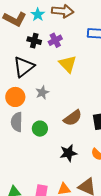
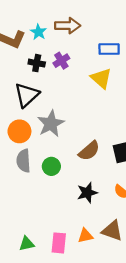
yellow triangle: (68, 64) -> (101, 78), moved
gray star: (42, 92) -> (51, 124), size x1.6

